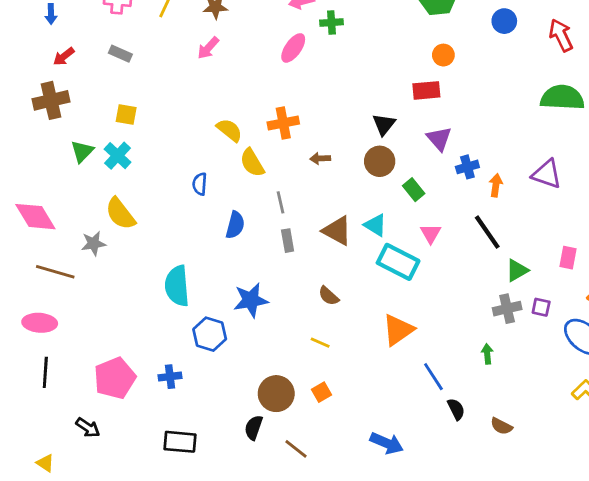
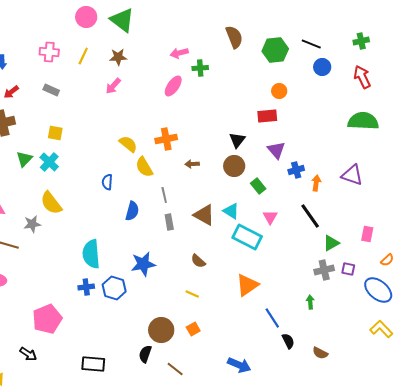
blue cross: (170, 377) -> (86, 287), moved

